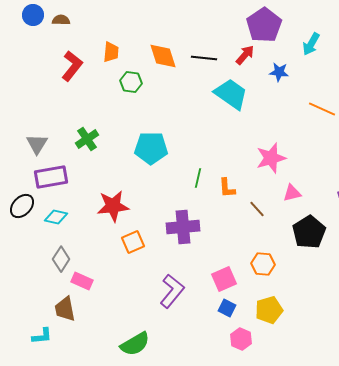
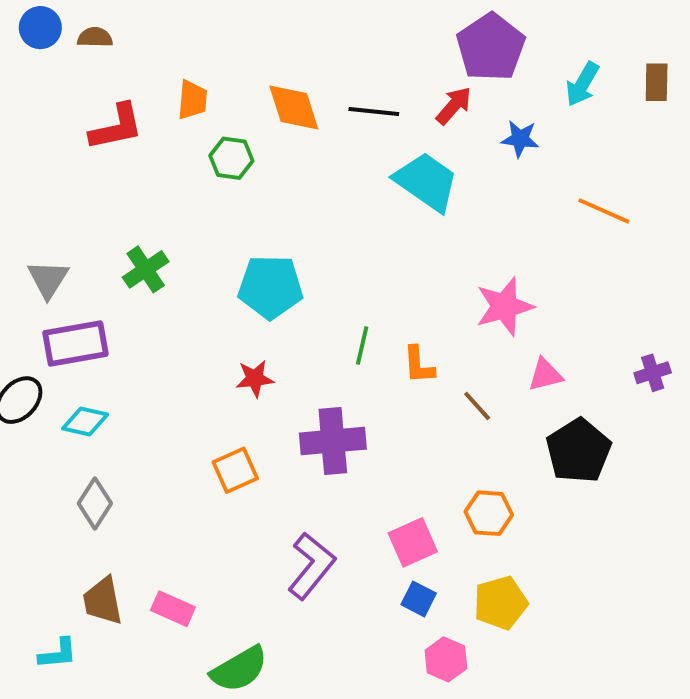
red L-shape: (72, 66) -> (116, 127), turned 40
red star: (113, 206) -> (255, 379), moved, size x0.6
pink rectangle: (82, 281) -> (173, 609), moved

